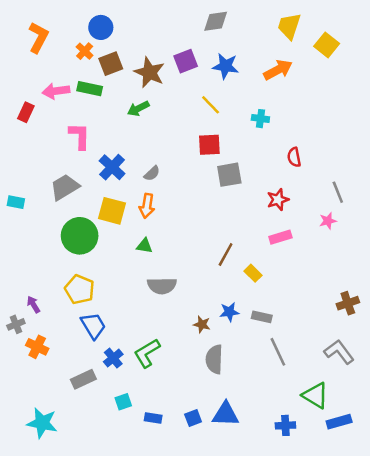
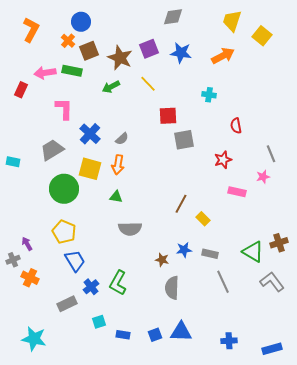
yellow line: (211, 105) -> (148, 84), moved
pink rectangle: (280, 237) -> (237, 192), moved, turned 30
green L-shape: (147, 353) -> (118, 283), turned -30
green triangle: (315, 395) -> (253, 252), moved
blue rectangle: (339, 422) -> (272, 349), moved

